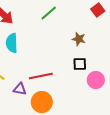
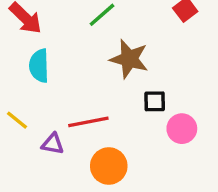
brown star: (79, 39) -> (129, 59), moved, size x1.6
orange circle: (42, 102) -> (109, 166), moved

